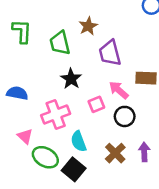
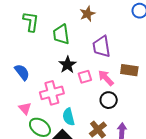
brown star: (88, 26) -> (87, 14), moved
blue semicircle: (17, 93) -> (22, 72), turned 36
pink square: (96, 104) -> (85, 77), moved

